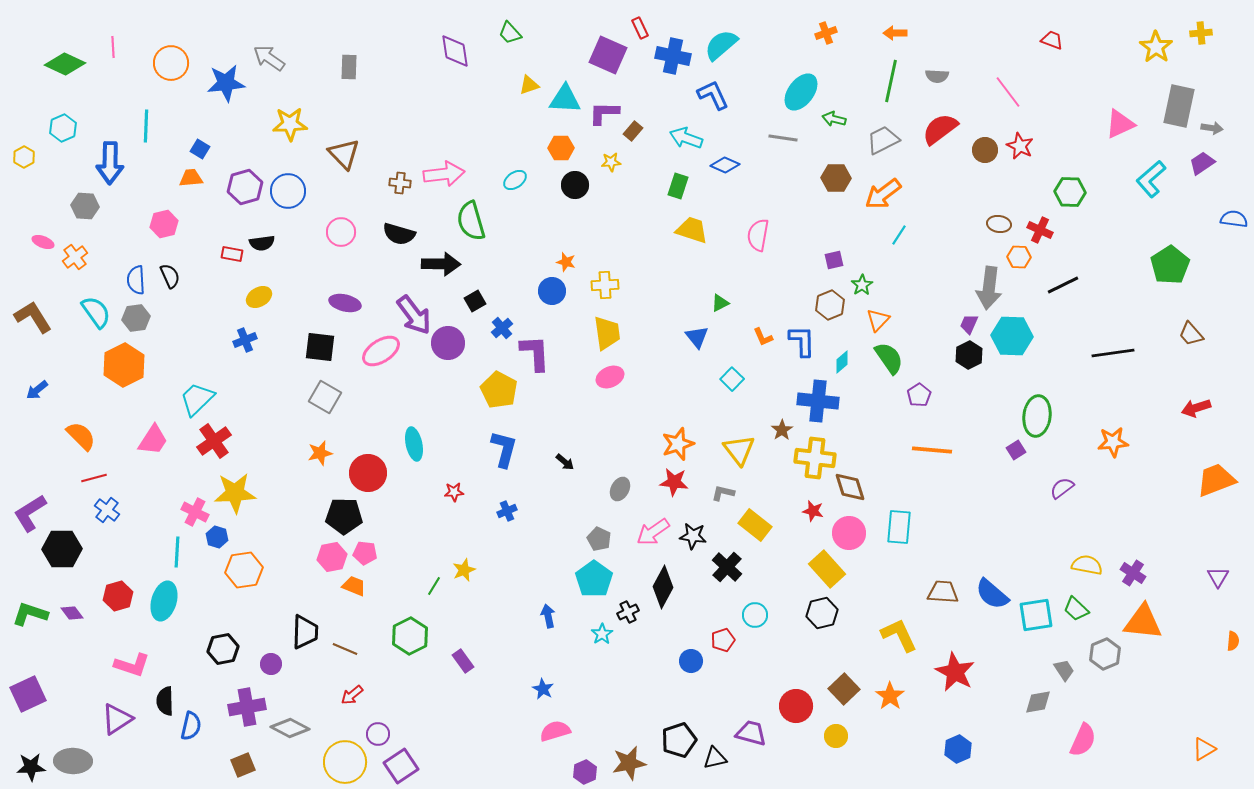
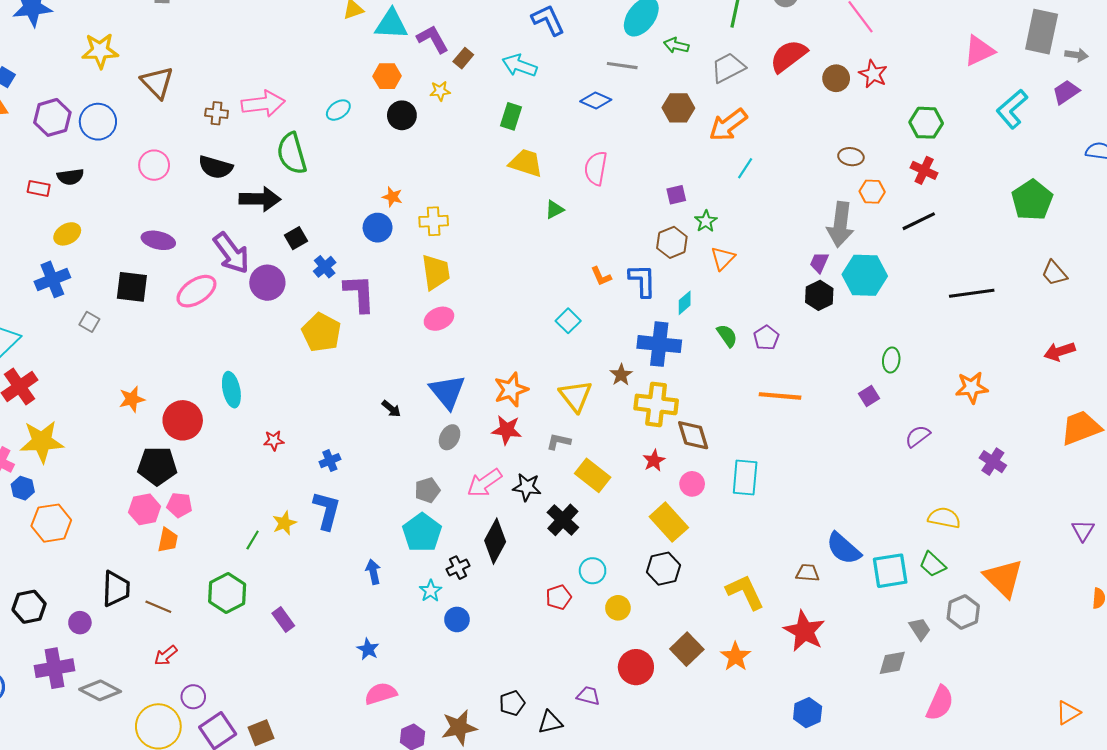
purple L-shape: (604, 113) -> (433, 39), turned 60
blue diamond: (725, 165) -> (596, 100), moved
red cross: (1040, 230) -> (924, 170), moved
green triangle: (720, 303) -> (554, 210), moved
blue triangle: (697, 337) -> (447, 392), moved, size x1.5
blue cross: (245, 340) -> (52, 279), size x1.4
green semicircle: (889, 358) -> (727, 336), moved, size x0.7
gray square: (325, 397) -> (89, 322), moved, size x0.6
green ellipse: (1037, 416) -> (891, 360), size x0.6
blue L-shape: (504, 449) -> (327, 510), moved
red star: (813, 511) -> (654, 461), turned 30
pink circle: (849, 533) -> (692, 484), size x0.7
gray pentagon: (599, 539) -> (427, 490), turned 30
purple cross: (1133, 573) -> (993, 462), moved
orange trapezoid: (354, 586) -> (168, 540), turned 80
brown trapezoid: (943, 592) -> (808, 573), moved, size x0.7
orange triangle: (1143, 622) -> (1003, 578), turned 39
blue circle: (691, 661) -> (457, 619), moved
purple trapezoid: (751, 733) -> (588, 696), size x0.7
yellow circle: (836, 736) -> (618, 608), moved
black pentagon: (679, 740) -> (512, 703), size x0.7
brown square: (243, 765) -> (261, 733), moved

